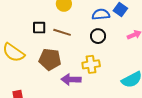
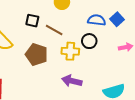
yellow cross: (91, 64) -> (70, 51), moved
purple arrow: (71, 79) -> (72, 81), moved

